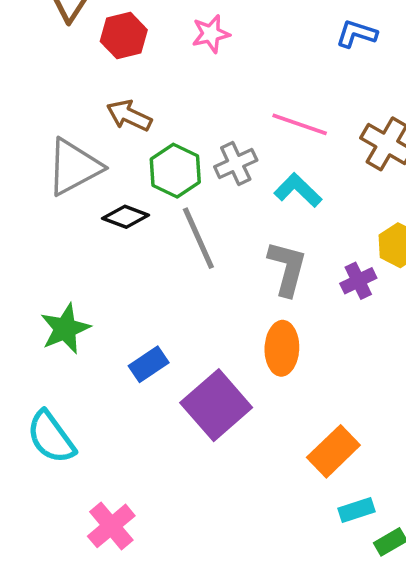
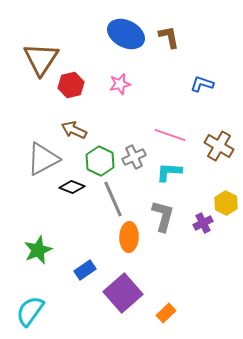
cyan L-shape: (298, 190) -> (169, 172), turned -40
orange ellipse: (282, 348) -> (129, 237), moved
cyan semicircle: (51, 437) -> (30, 311), turned 72
orange rectangle: (333, 451) -> (166, 313), moved, size x0.7

